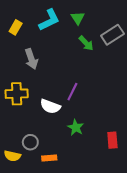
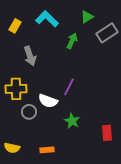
green triangle: (78, 18) -> (87, 17), moved, turned 32
cyan L-shape: (49, 20) -> (47, 19), turned -110
green arrow: (86, 43) -> (72, 41), moved, turned -112
gray circle: (30, 142) -> (29, 112), moved

